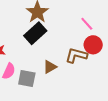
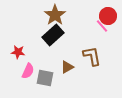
red circle: (93, 45) -> (108, 16), moved
brown L-shape: (76, 55) -> (92, 56), turned 65

